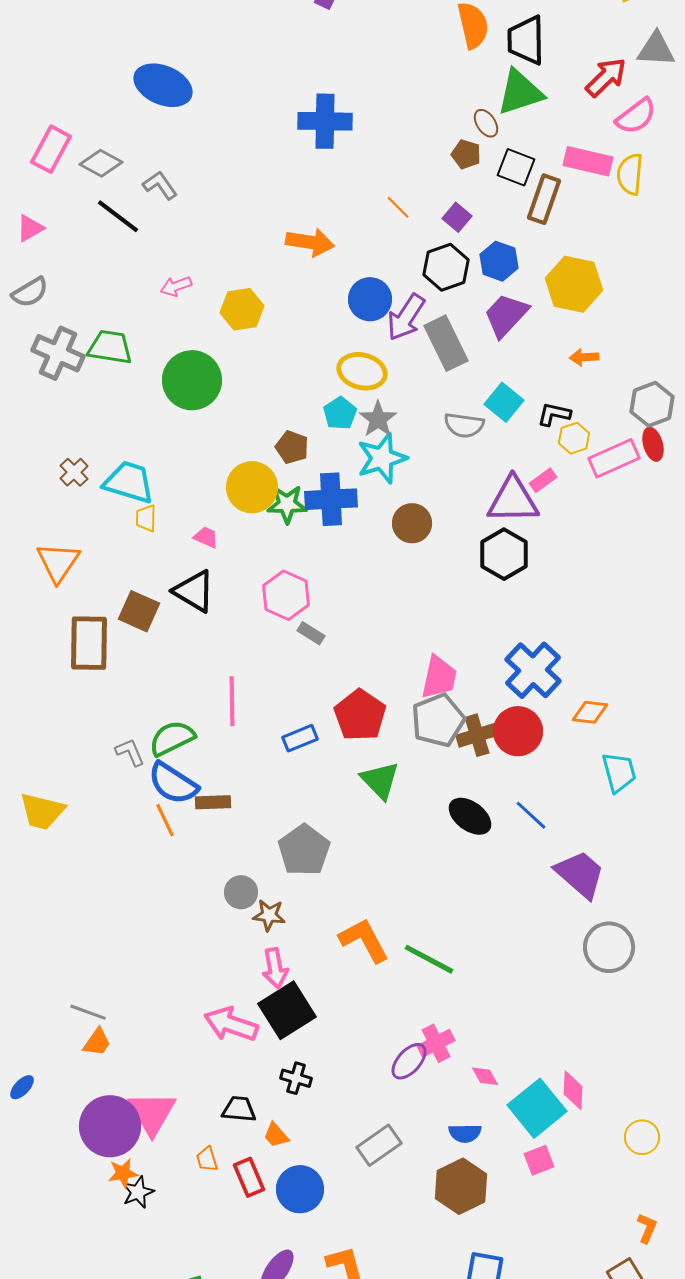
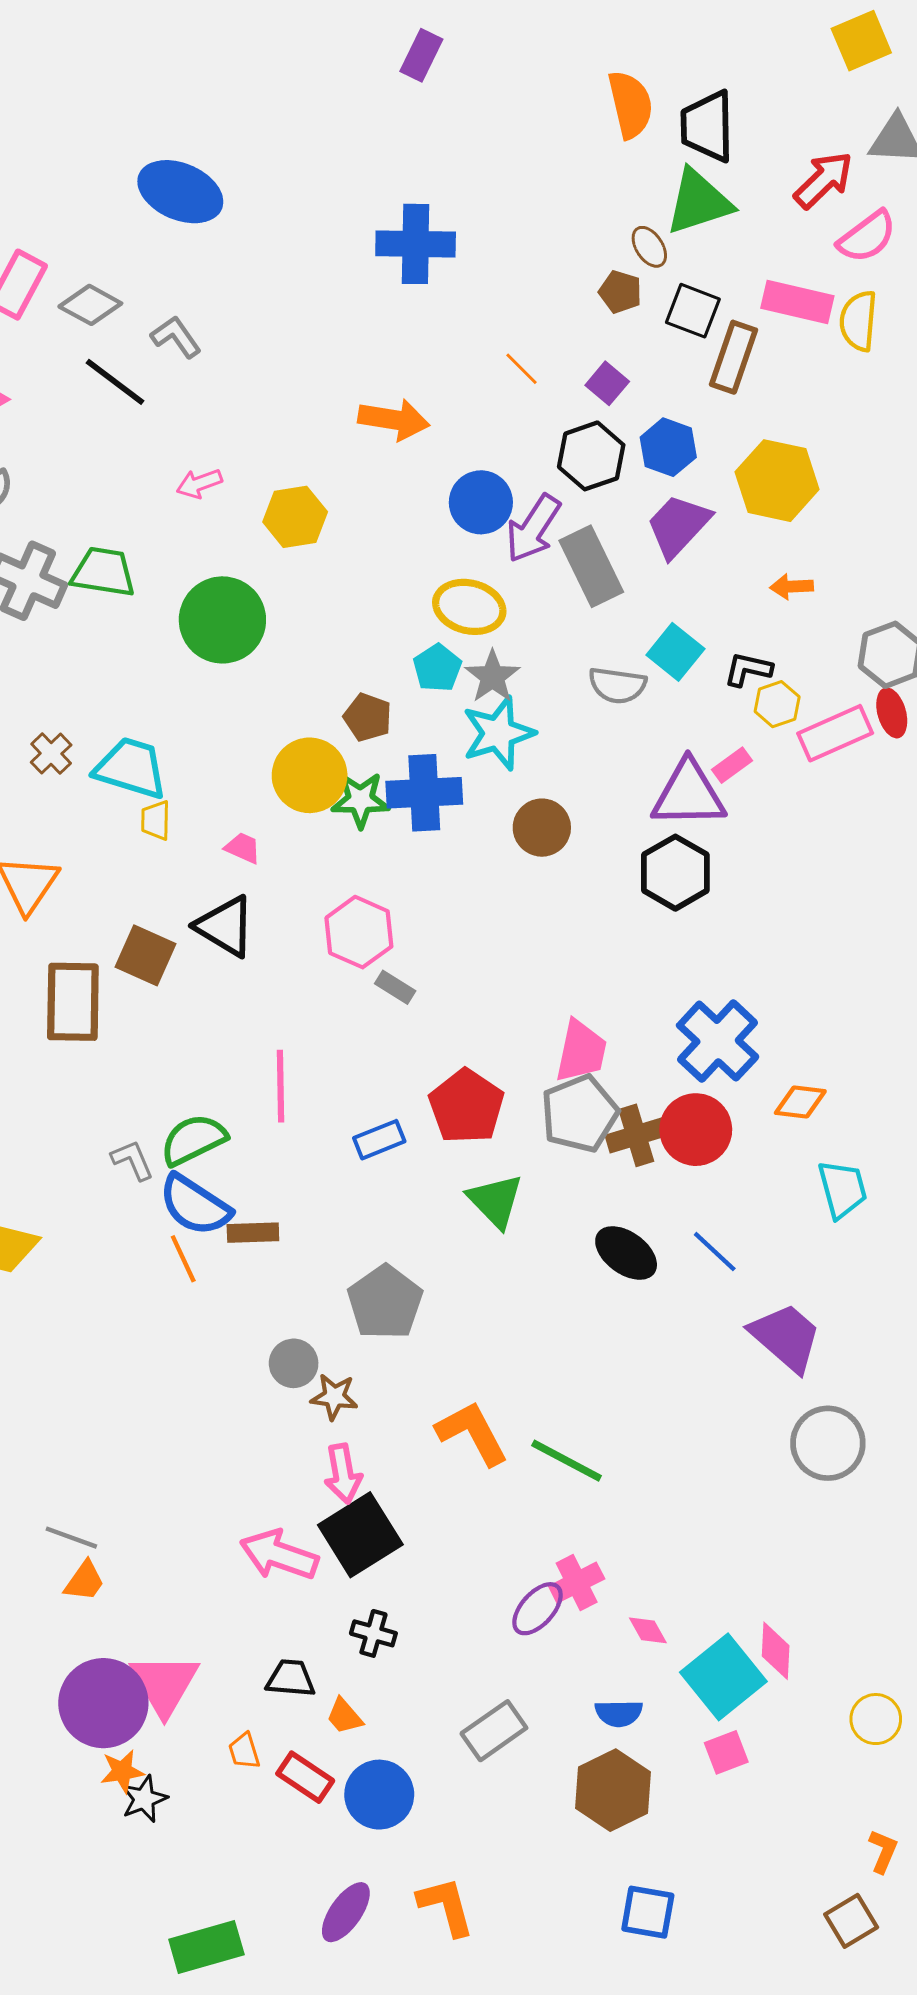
red rectangle: (249, 1177) -> (305, 1777), turned -33

